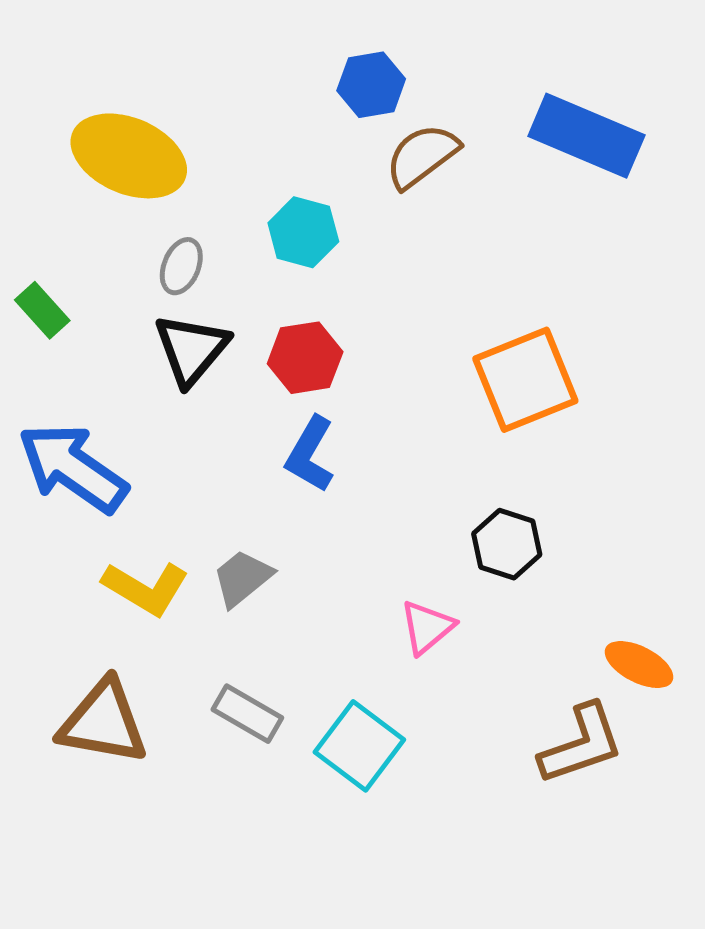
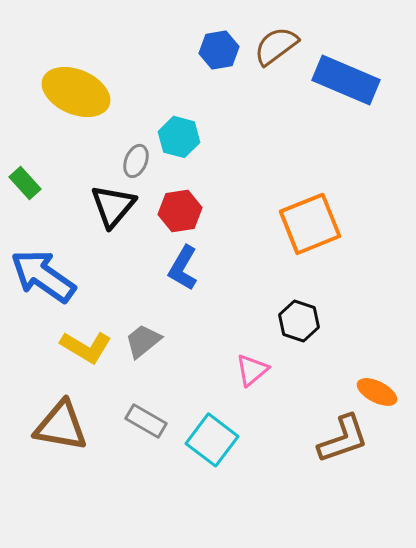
brown semicircle: (422, 156) -> (276, 46), moved
gray ellipse: (181, 266) -> (136, 161), moved

